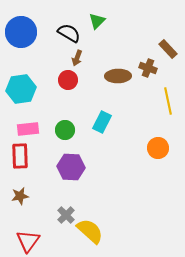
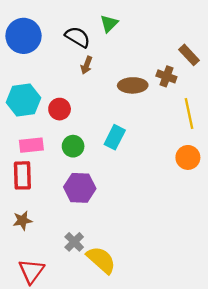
red circle: (68, 80) -> (60, 109), moved
orange circle: (158, 148) -> (188, 157), moved

